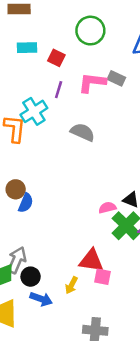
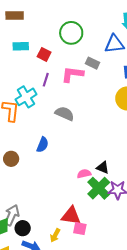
gray rectangle: (116, 78) -> (92, 63), moved
blue semicircle: (26, 203) -> (43, 145), moved

